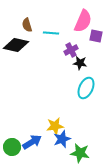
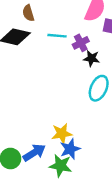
cyan line: (51, 33) -> (57, 36), moved
green star: (80, 153) -> (61, 166), moved

